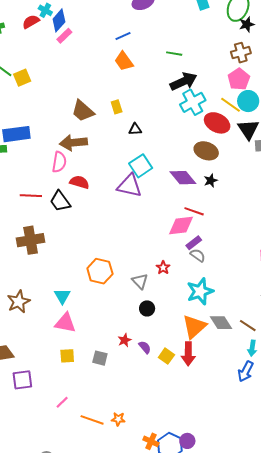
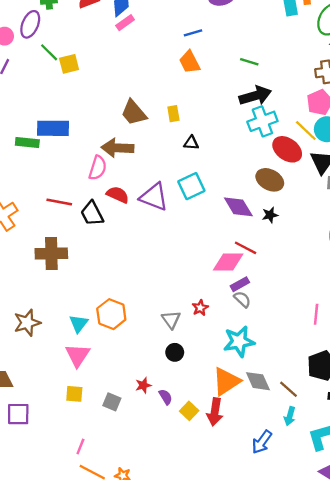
purple triangle: (129, 186) -> (154, 197), moved
orange hexagon: (100, 271) -> (111, 314), moved
pink triangle: (65, 323) -> (78, 355), turned 45
blue arrow: (246, 371) -> (262, 442), moved
pink line: (62, 402) -> (80, 446), moved, turned -32

